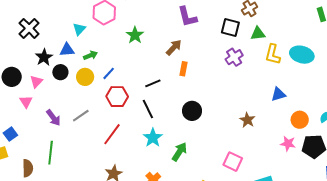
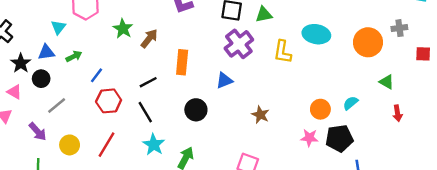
brown arrow: (174, 47) -> (149, 38), moved
yellow L-shape: (273, 54) -> (283, 52), moved
purple cross: (234, 57) -> (239, 44), size x1.4
orange rectangle: (184, 69) -> (182, 62), size x1.5
yellow circle: (85, 77) -> (70, 145), moved
pink triangle: (36, 82) -> (14, 92), turned -40
blue triangle: (278, 94) -> (224, 80), moved
gray line: (81, 116) -> (57, 105), moved

